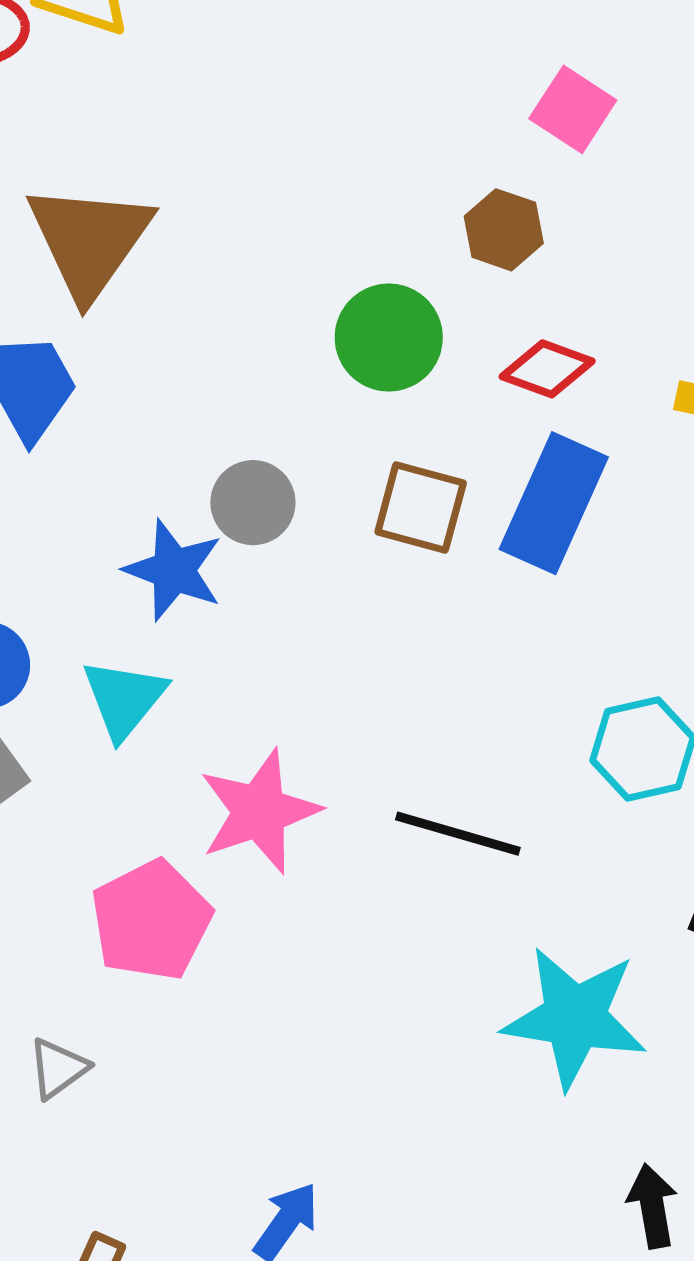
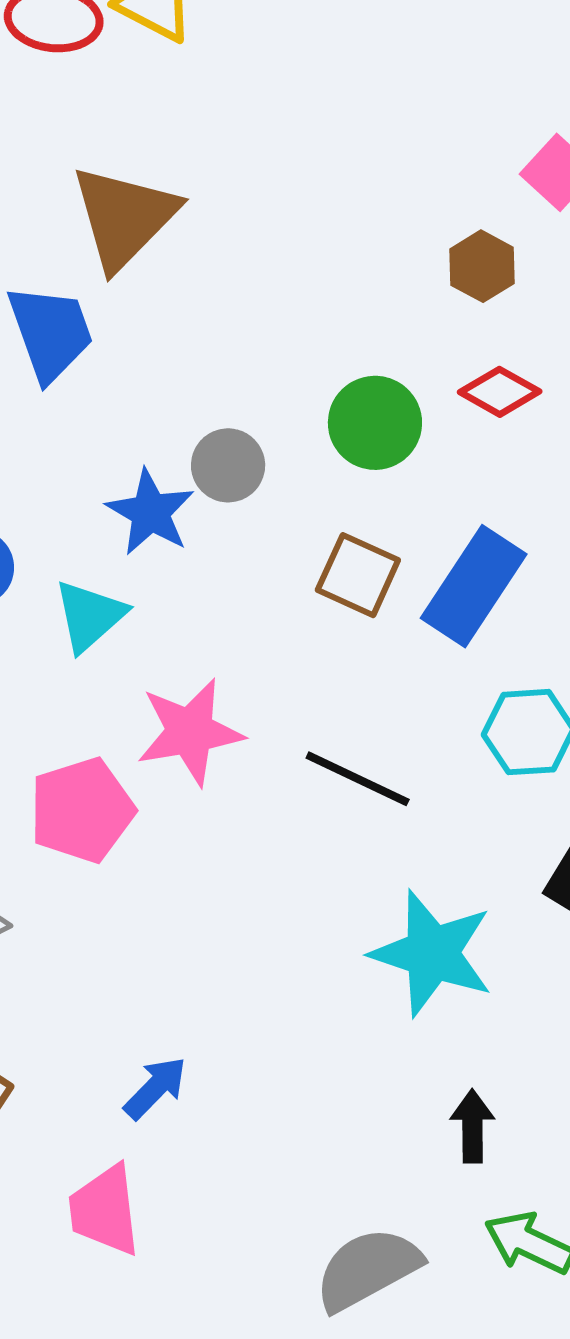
green circle: (389, 338) -> (375, 423), moved
blue rectangle: (554, 503) -> (474, 586), moved
brown square: (421, 508) -> (358, 575), moved

